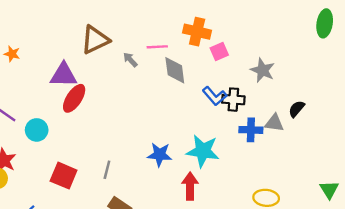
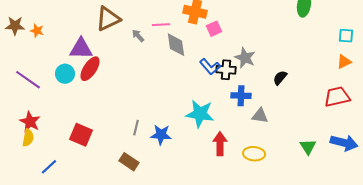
gray star: (263, 70) -> (245, 58), moved
gray triangle: (274, 123) -> (260, 116), moved
cyan circle: (37, 130) -> (65, 74), moved
blue star: (160, 155) -> (161, 135), moved
gray line: (107, 170) -> (136, 128), moved
red arrow: (190, 186) -> (220, 144), moved

